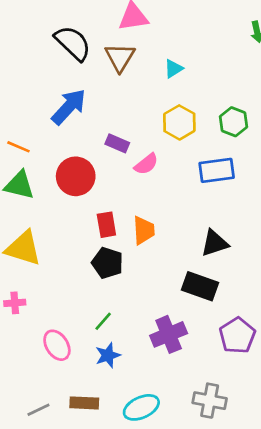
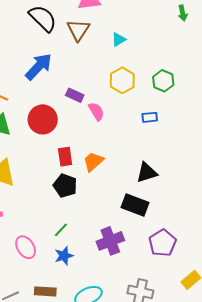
pink semicircle: (146, 164) -> (96, 111), turned -84
blue rectangle: (217, 170) -> (150, 117), size x0.6
orange trapezoid: (144, 230) -> (93, 162), turned -130

